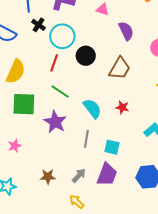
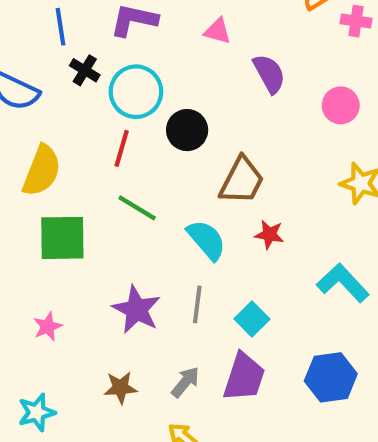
brown trapezoid: (120, 68) -> (242, 181), moved
purple star: (55, 122) -> (137, 310), moved
cyan square: (112, 147) -> (252, 319), turned 35

